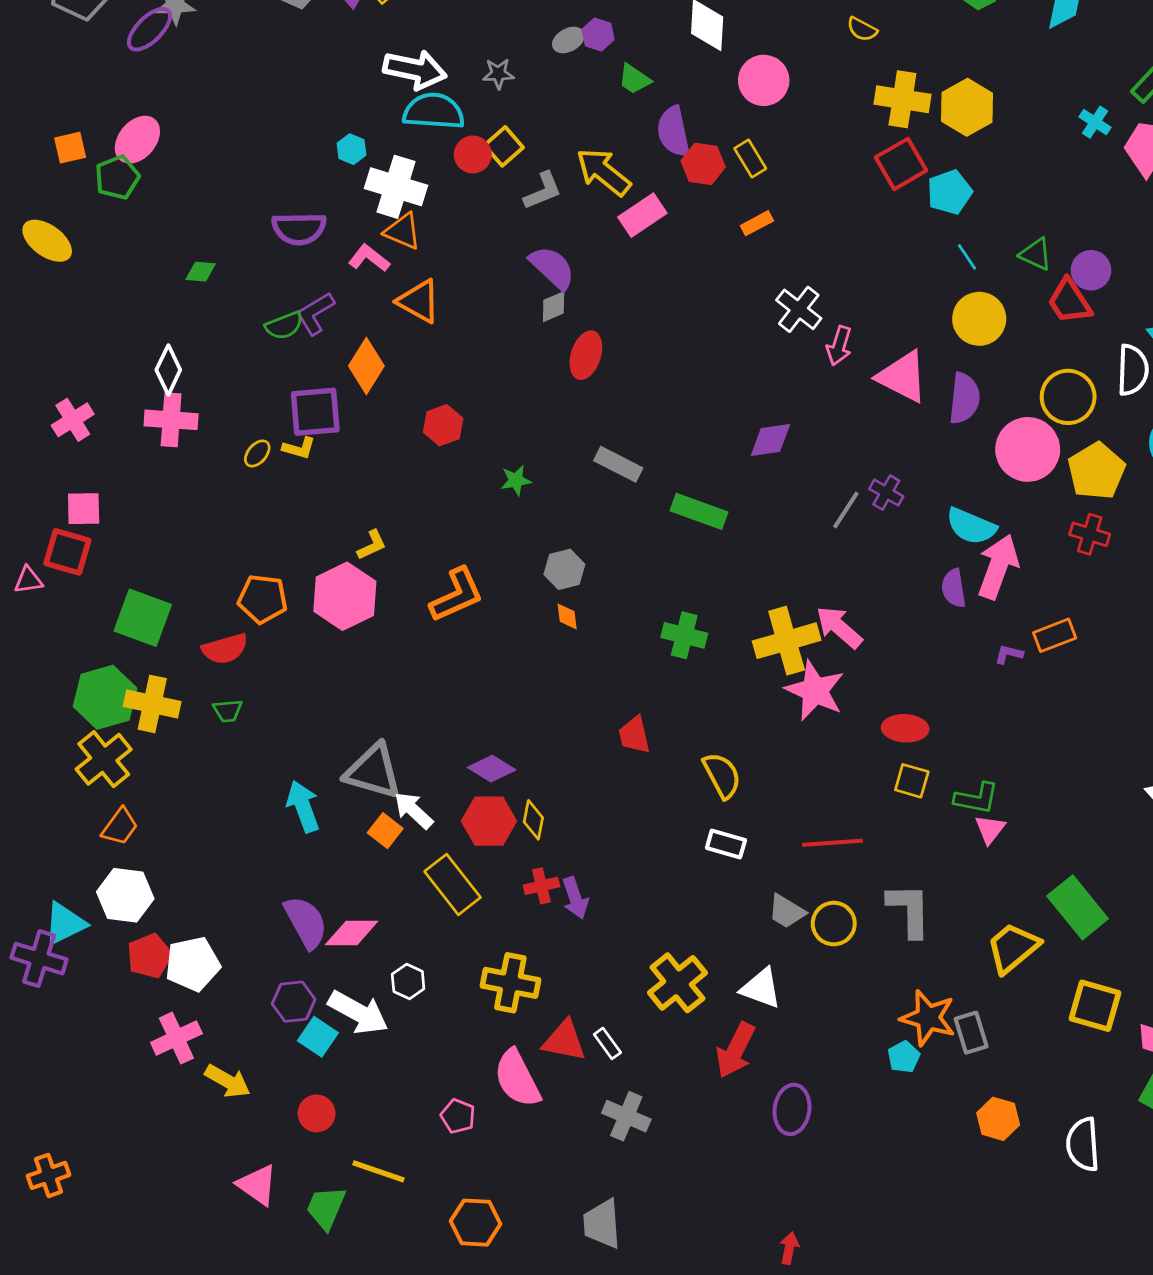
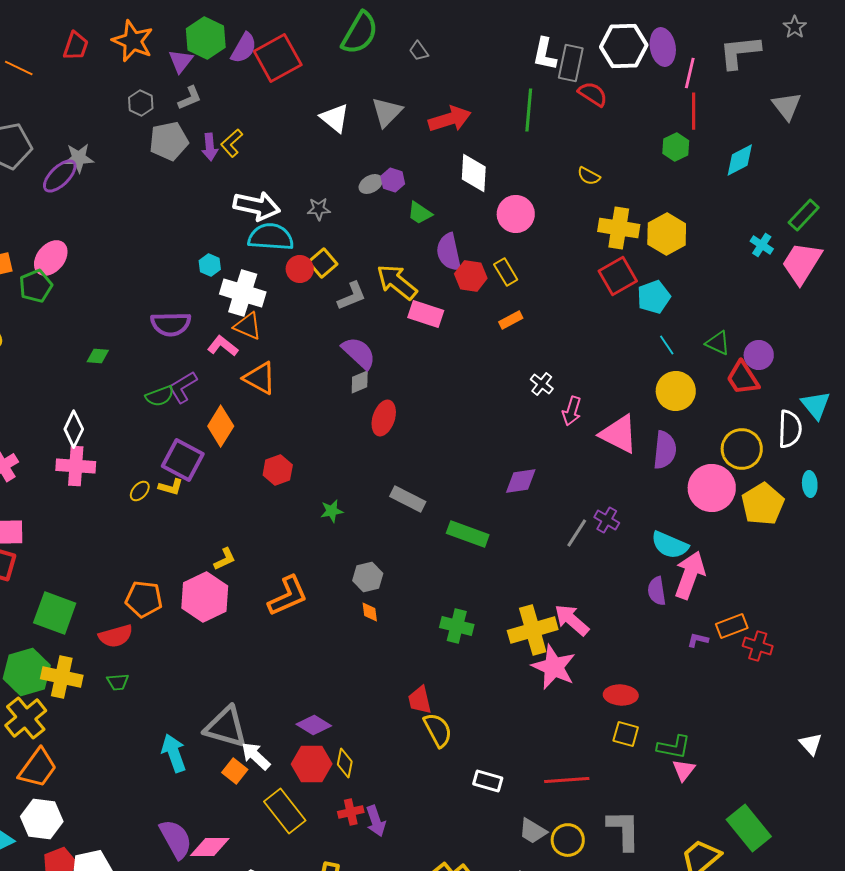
pink rectangle: (642, 215) -> (426, 314), turned 52
white cross: (799, 309) -> (542, 384), size x0.7
purple square: (315, 412) -> (183, 460), turned 33
red cross: (1090, 534) -> (758, 646), moved
yellow semicircle: (722, 775) -> (438, 730), moved
orange trapezoid: (120, 827) -> (38, 768), size x1.4

